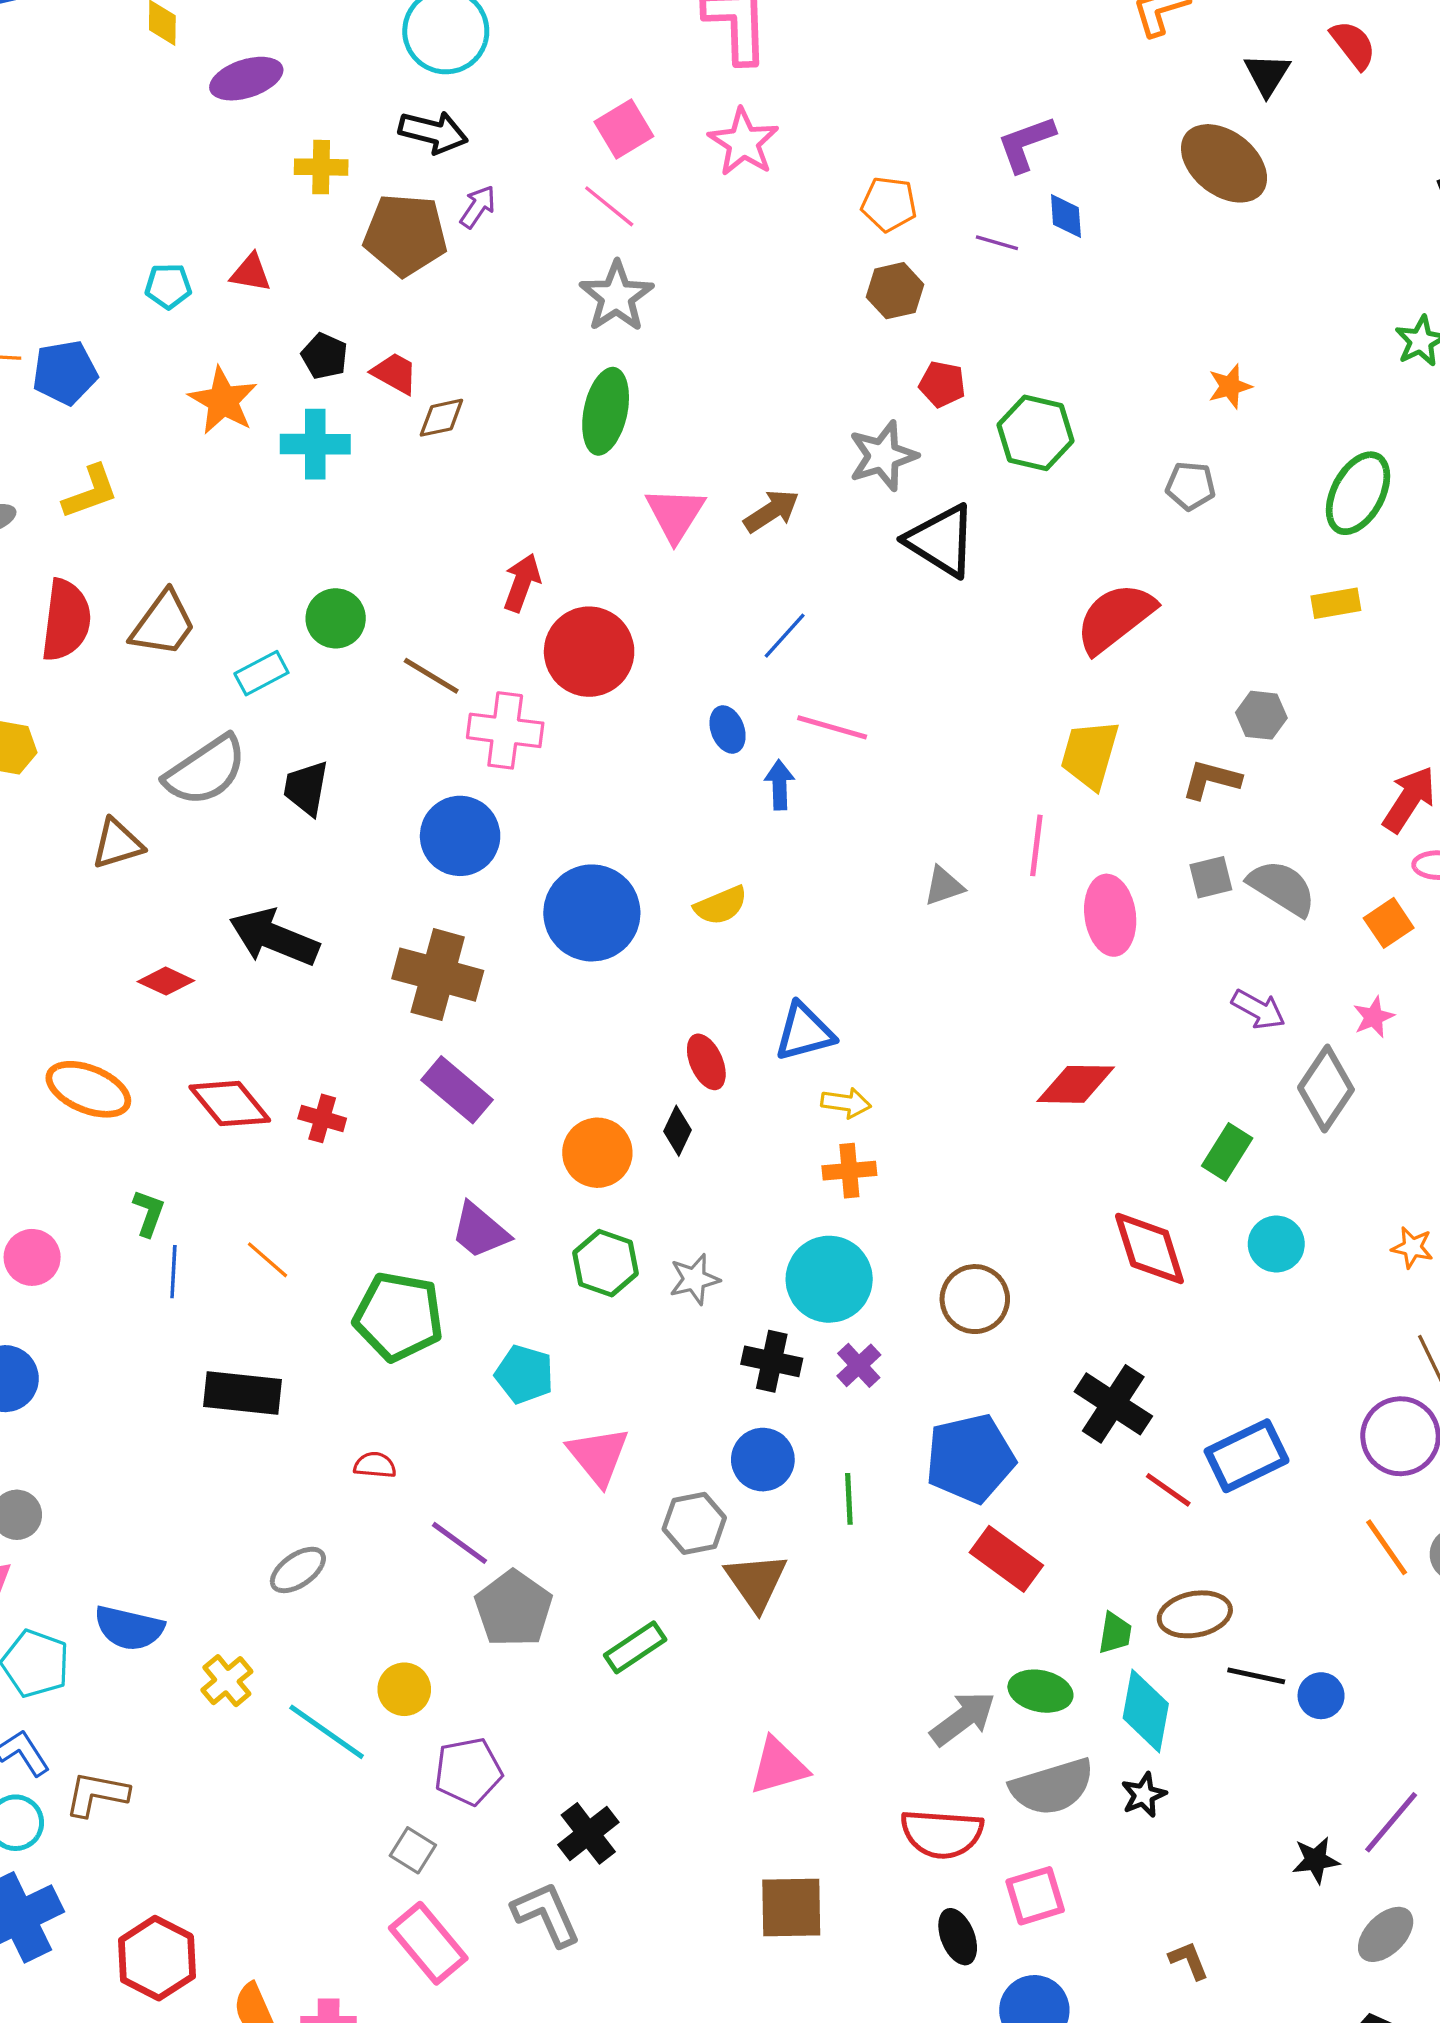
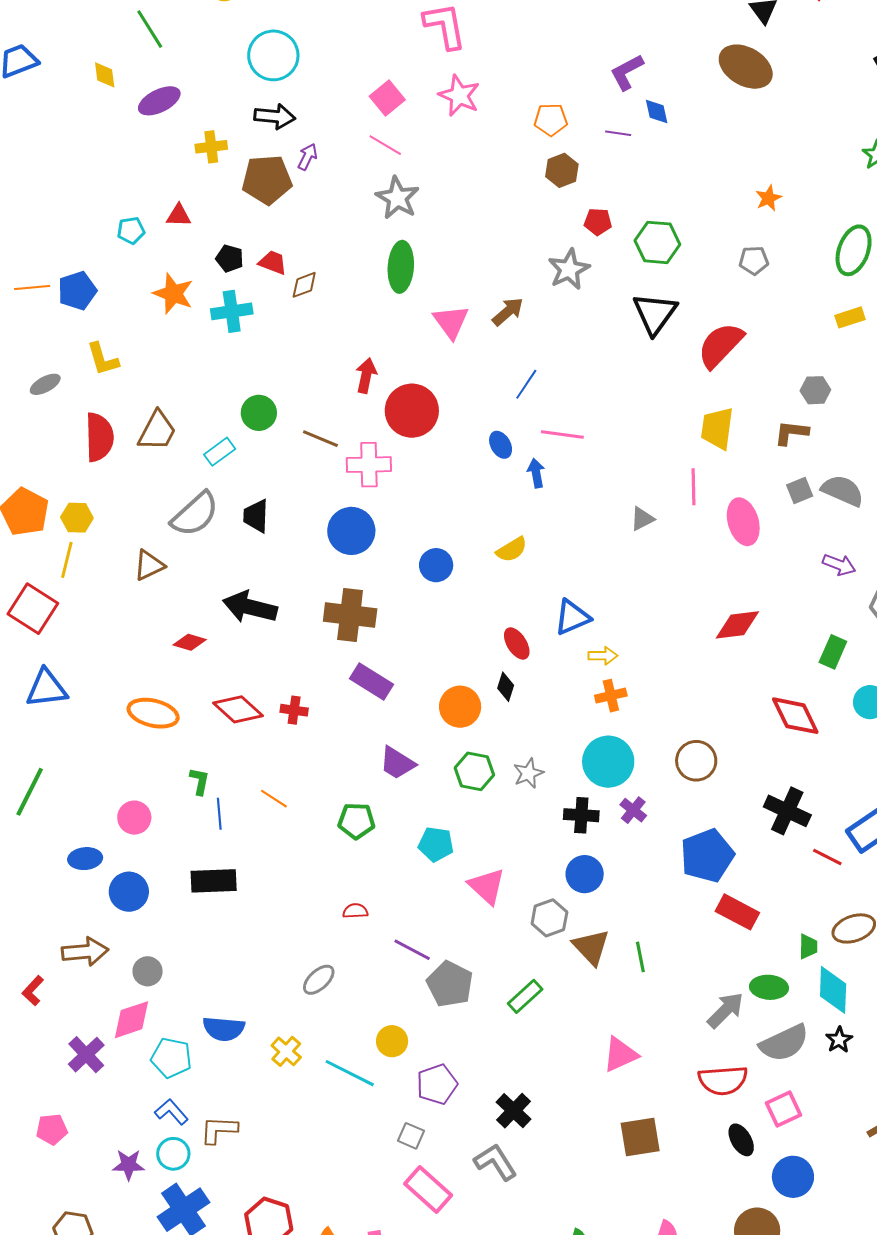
yellow L-shape: (90, 492) -> (103, 359), turned 102
black triangle: (941, 541) -> (655, 314), moved, turned 42
blue circle: (592, 913) -> (436, 565), size x0.6
green pentagon: (399, 1316) -> (356, 821), size x0.7
black rectangle: (243, 1393) -> (214, 881), moved
green line: (849, 1499) -> (640, 957), moved

